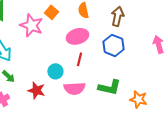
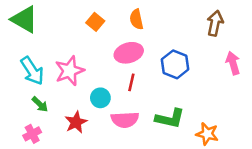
brown arrow: (117, 16) -> (215, 23), moved
pink star: (31, 25) -> (70, 71), moved, turned 30
red star: (36, 90) -> (76, 122), turned 30

